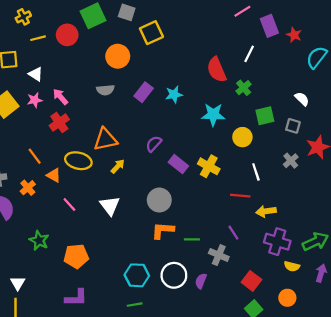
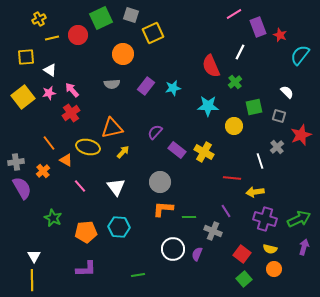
white line: (256, 172) -> (260, 161), moved
yellow semicircle: (292, 266) -> (270, 249), moved
cyan hexagon: (137, 275) -> (119, 227), moved

